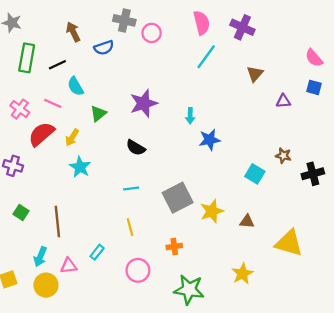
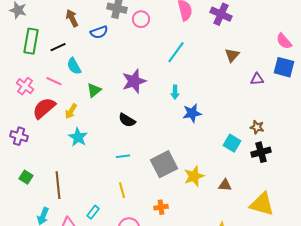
cyan line: (206, 57) -> (176, 52), moved
blue square: (314, 87) -> (284, 67), size x1.5
black cross: (313, 174) -> (261, 152), moved

